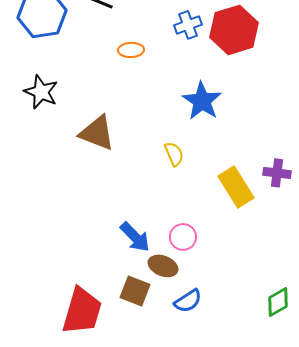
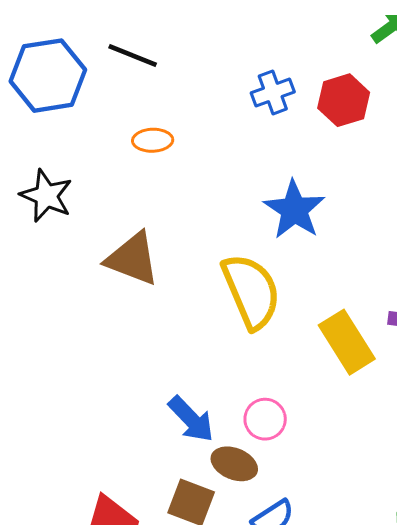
red hexagon: (234, 30) -> (344, 100), size x0.7
orange ellipse: (131, 50) -> (153, 140), moved
yellow semicircle: (174, 154) -> (251, 291), size x2.0

